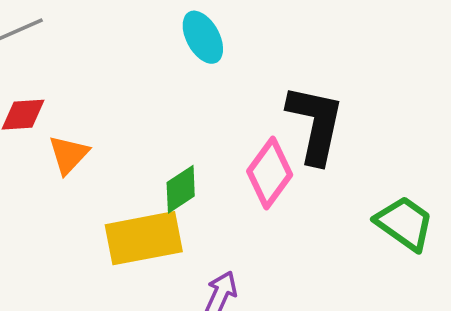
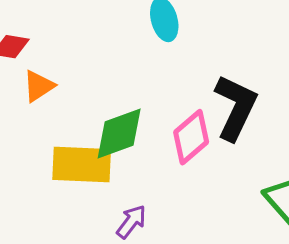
green diamond: (181, 189) -> (119, 133), size x1.5

